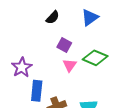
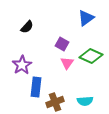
black semicircle: (53, 17) -> (27, 27), moved

